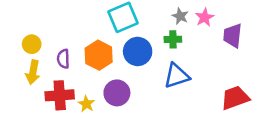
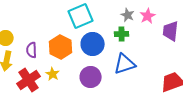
purple circle: (117, 93) -> (91, 77), moved
red cross: (60, 95) -> (29, 80), turned -30
yellow star: (86, 104) -> (53, 74), moved

